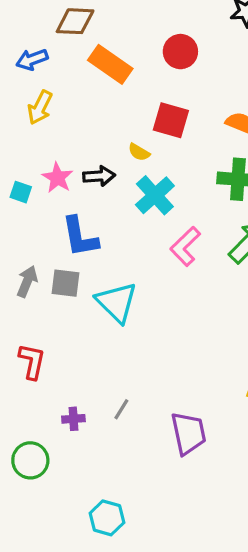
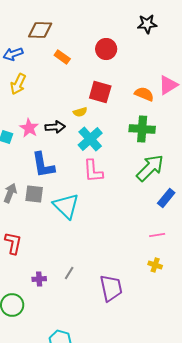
orange rectangle: (110, 64) -> (62, 57), size x0.6
yellow semicircle: (139, 152) -> (80, 112), turned -48
pink L-shape: (185, 246) -> (93, 171), moved, turned -50

